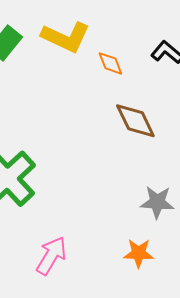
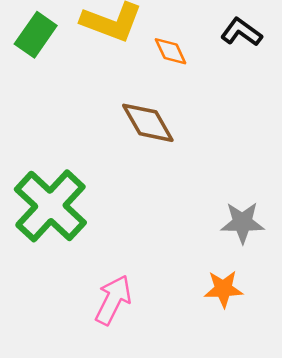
brown diamond: (135, 121) -> (148, 123), moved

